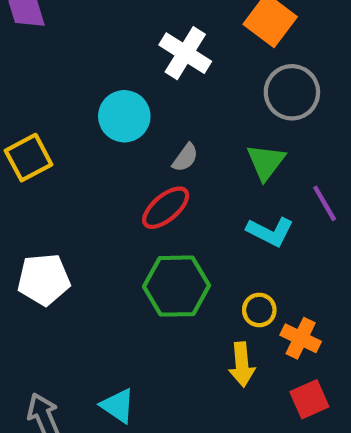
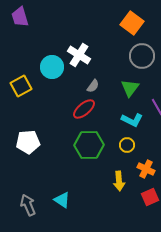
white cross: (185, 53) -> (79, 55), moved
cyan circle: (124, 116) -> (52, 67), moved
yellow circle: (259, 310) -> (127, 145), moved

